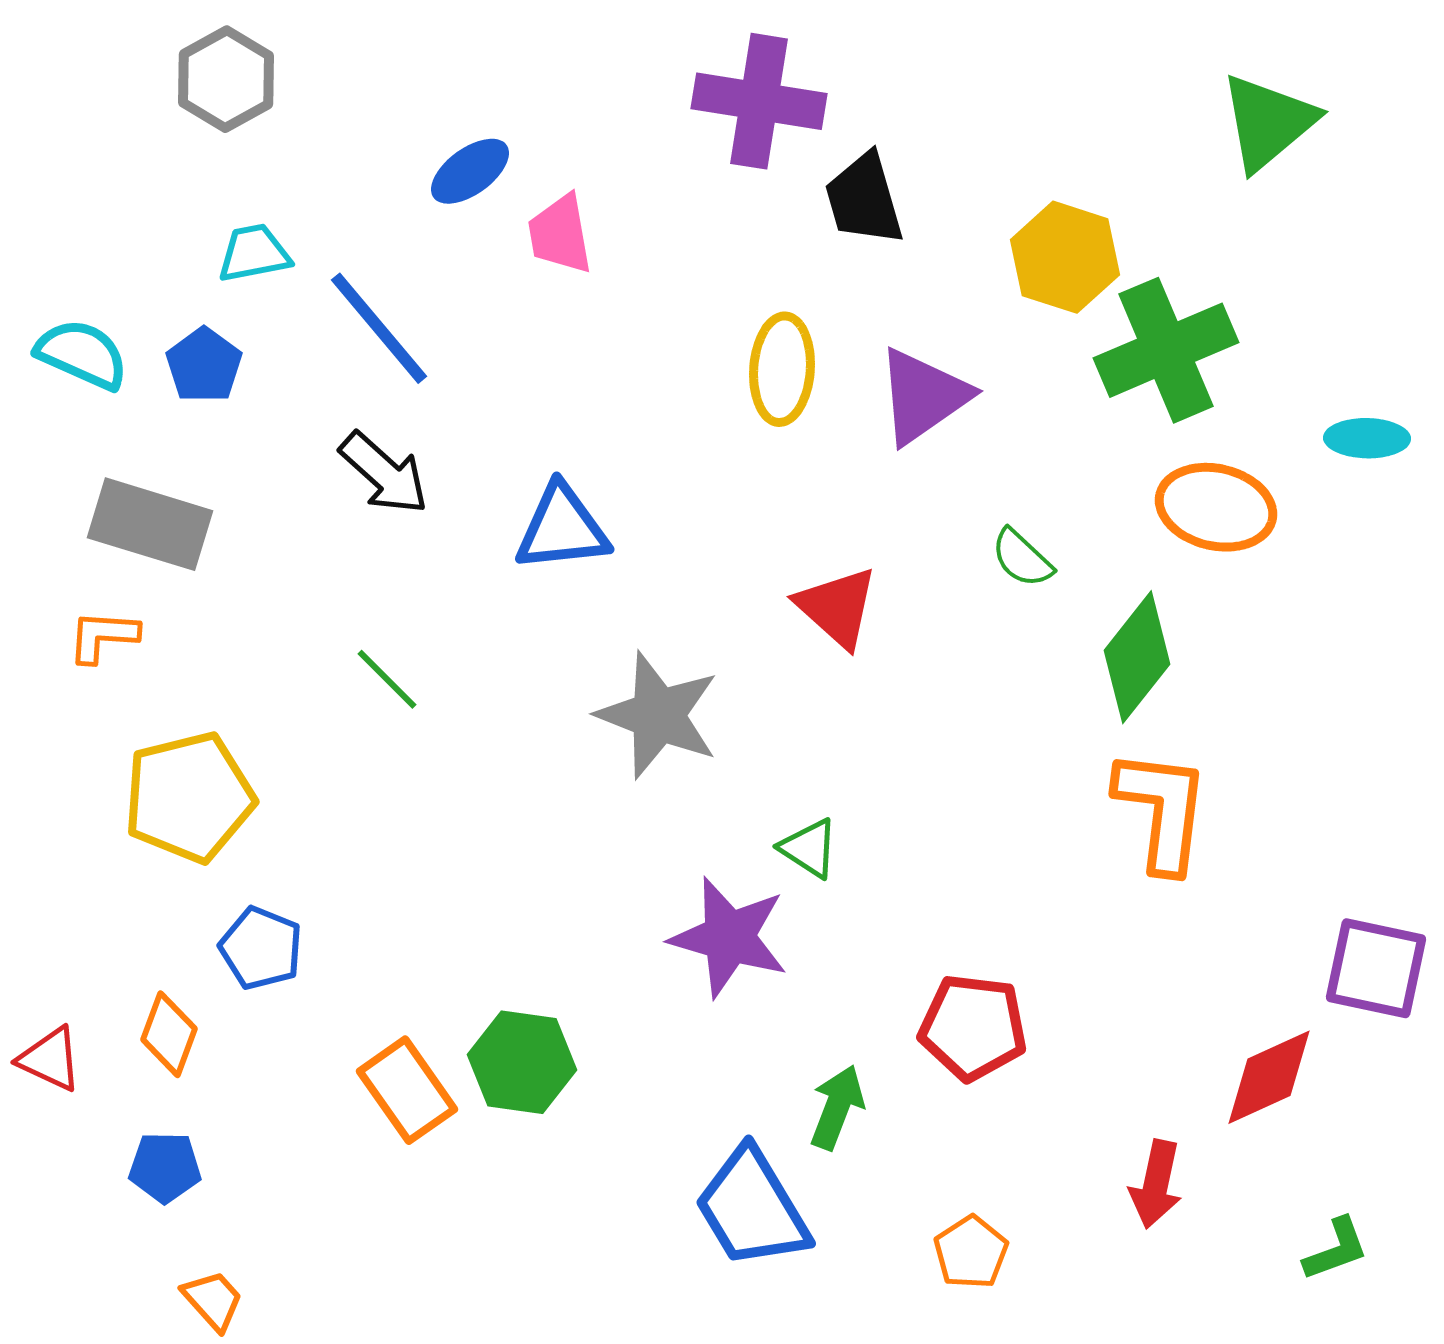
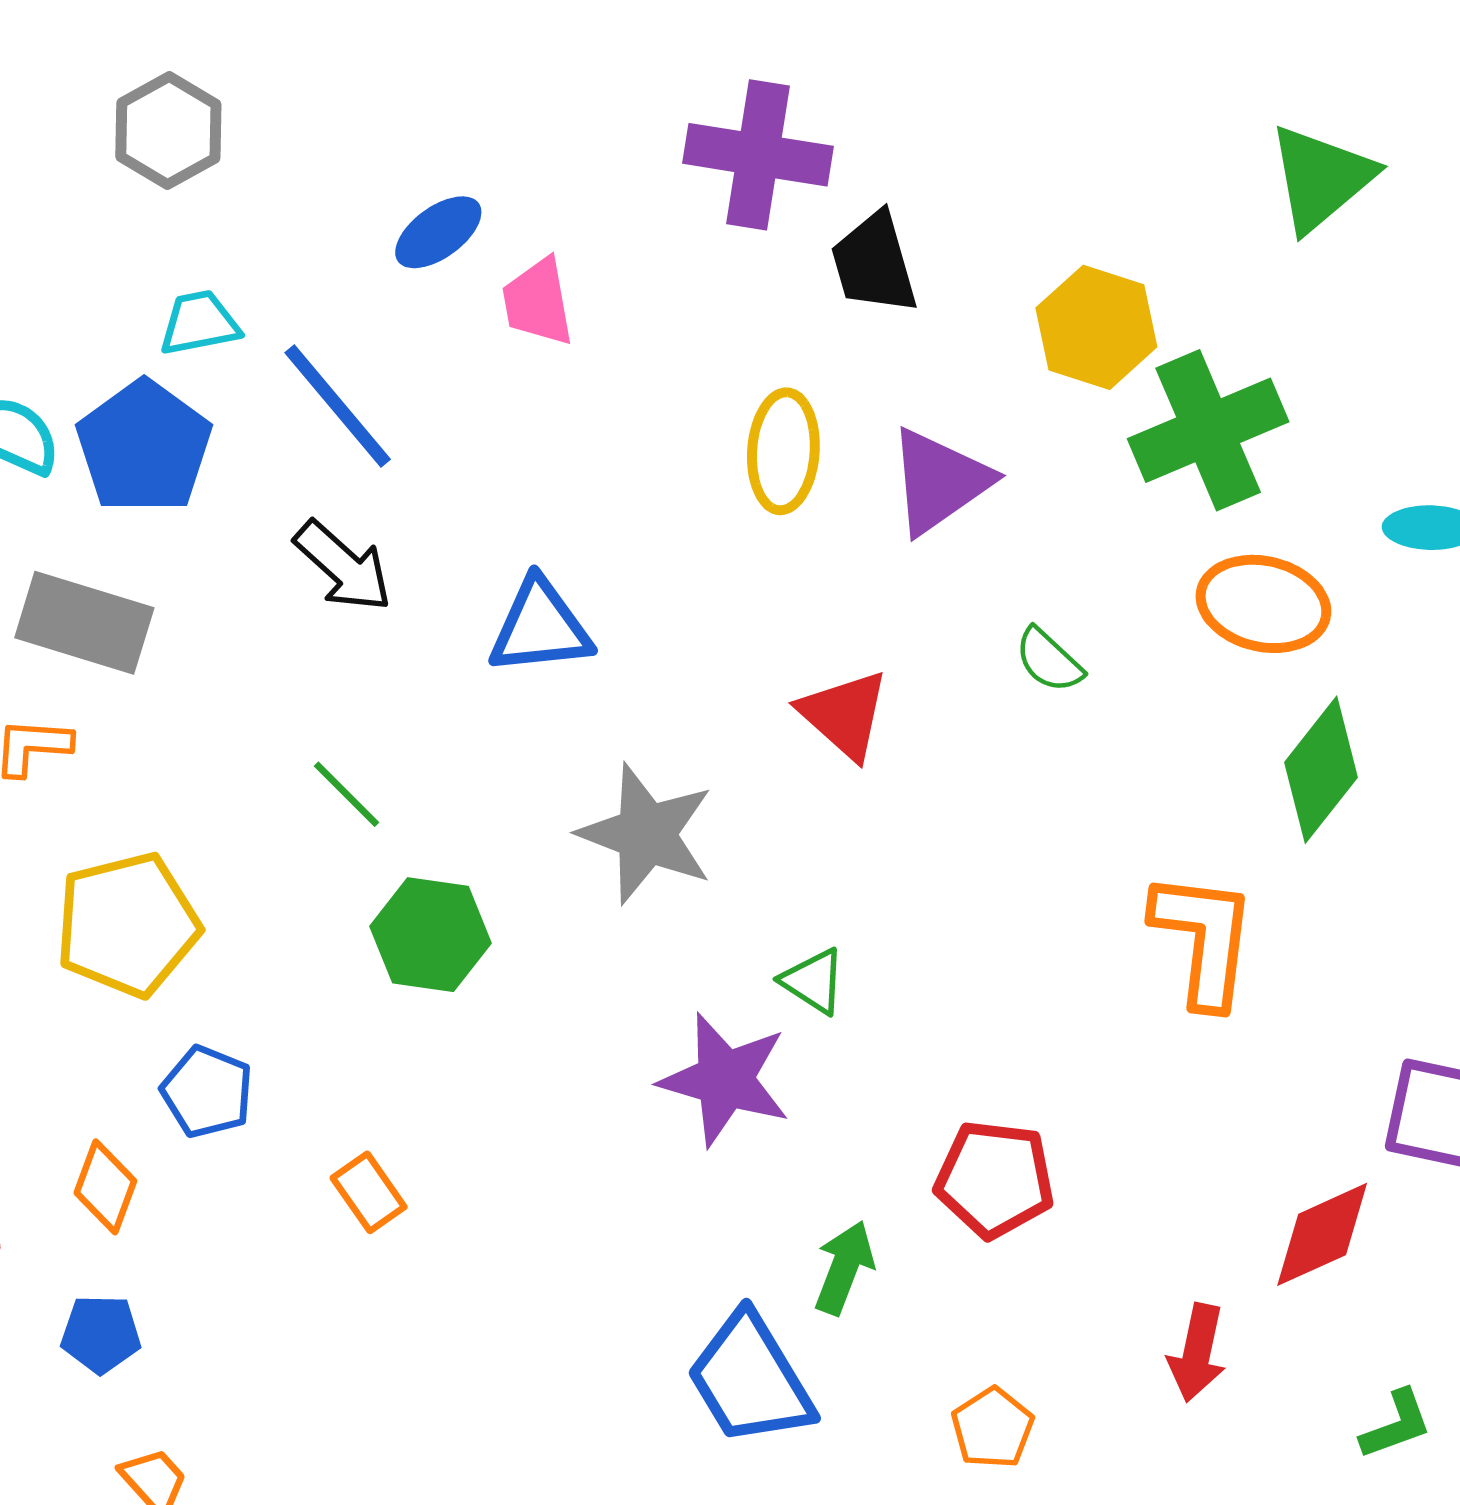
blue pentagon: (204, 365) -> (144, 447), size x1.6
green diamond: (1137, 657) -> (1321, 770), moved
green hexagon: (522, 1062) -> (431, 935), moved
orange rectangle: (407, 1090) -> (369, 1192), moved, size x0.7

